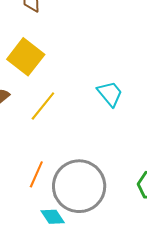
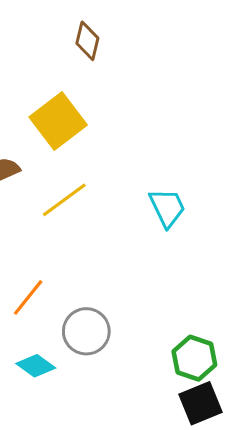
gray circle: (79, 186) -> (86, 331), size x0.6
cyan diamond: (53, 217) -> (36, 366), turned -35

